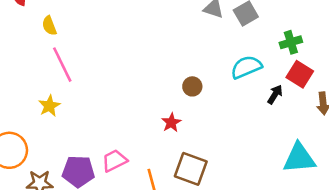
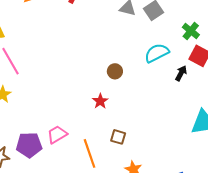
green cross: (291, 42) -> (191, 31), turned -30
brown square: (191, 169) -> (118, 137), size x0.6

